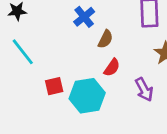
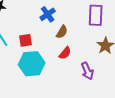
red square: (54, 86) -> (25, 40), moved
cyan hexagon: (87, 96) -> (32, 64), moved

